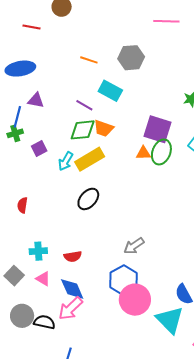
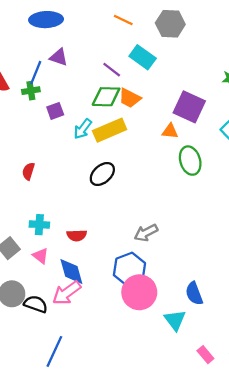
green ellipse: (161, 152) -> (190, 161), moved, turned -45
cyan triangle: (170, 320) -> (175, 320), size x0.7

